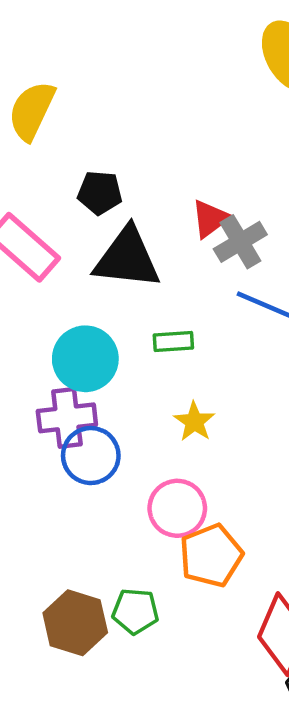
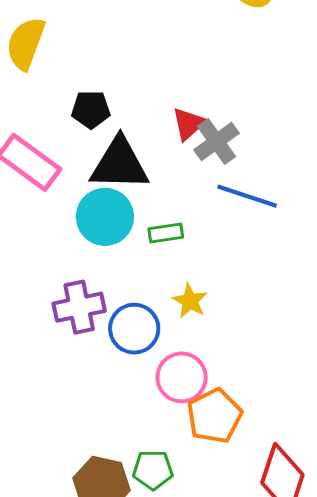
cyan circle: (85, 359) -> (105, 217), moved
blue circle: (91, 456) -> (134, 329), moved

